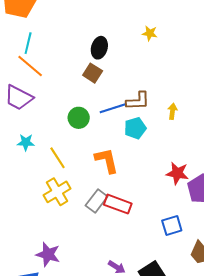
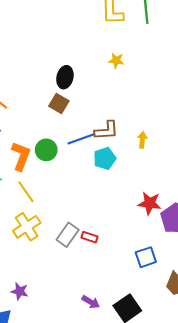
orange L-shape: (107, 160) -> (21, 156), moved, turned 36
red rectangle: (118, 204) -> (89, 237), size x0.6
purple star: (48, 254) -> (20, 291), size x0.7

